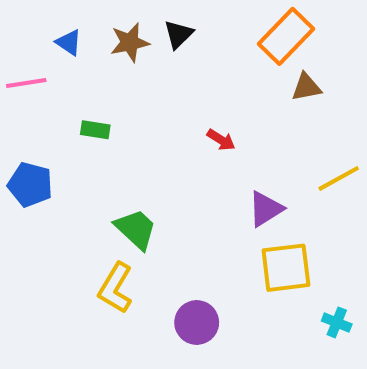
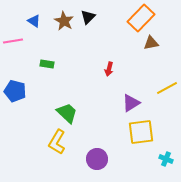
brown star: (130, 42) -> (64, 21), turned -30
red arrow: (221, 140) -> (109, 69), turned 72

